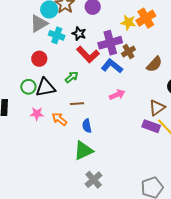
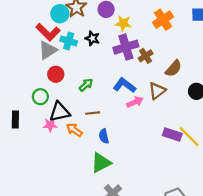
yellow star: (128, 22) -> (123, 23), moved
gray triangle: (39, 24) -> (48, 50), moved
red L-shape: (88, 55) -> (48, 32), moved
red circle: (39, 59) -> (56, 74), moved
blue L-shape: (112, 66) -> (124, 85), moved
black triangle: (45, 87) -> (60, 112), moved
brown triangle: (157, 108) -> (157, 91), moved

